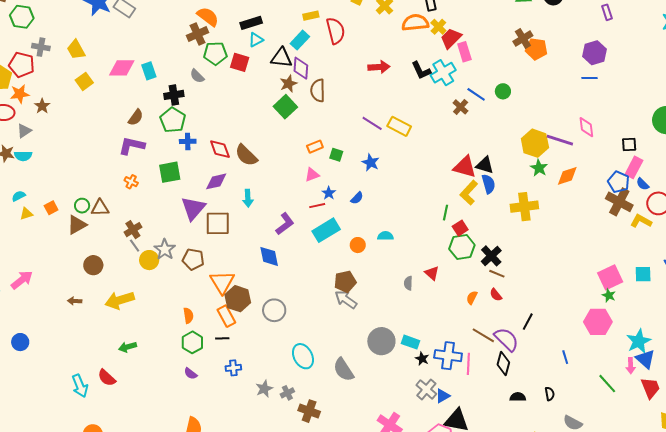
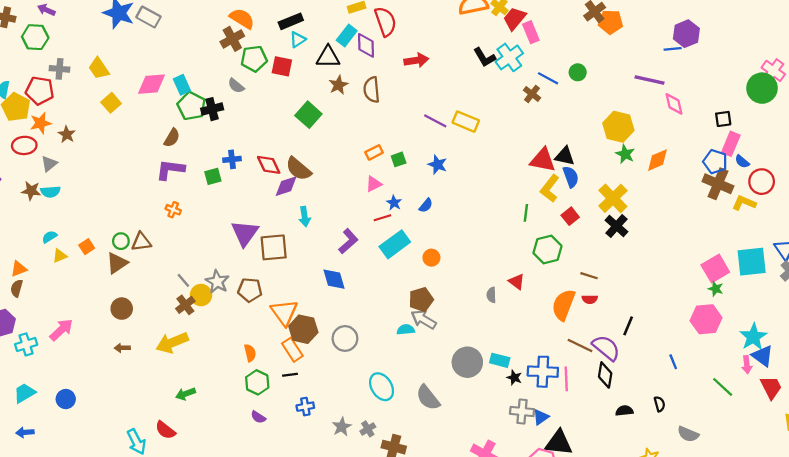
purple hexagon: (595, 53) -> (686, 34), moved
red arrow: (379, 67) -> (416, 60), moved
purple diamond: (301, 68) -> (366, 45), moved
green square: (285, 107) -> (308, 115), moved
green pentagon: (173, 120) -> (191, 106), moved
purple line: (560, 140) -> (650, 80), moved
green square: (336, 155) -> (399, 159), turned -32
green square: (170, 172) -> (213, 176), moved, size x0.7
purple diamond: (216, 181) -> (286, 186), moved
yellow cross: (524, 207) -> (613, 198), turned -32
red square: (460, 228) -> (570, 216), moved
brown cross: (133, 230) -> (185, 305), moved
cyan semicircle: (385, 236) -> (406, 330), moved
black cross: (491, 256) -> (616, 226), moved
brown circle: (93, 265) -> (122, 309), moved
cyan square: (643, 274) -> (752, 262), size x1.6
red semicircle: (496, 295) -> (590, 299), turned -48
orange semicircle: (472, 298) -> (564, 305), size x2.0
gray cross: (426, 389) -> (522, 411), turned -30

